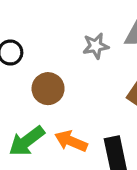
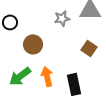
orange arrow: (71, 141) -> (47, 76), turned 54

